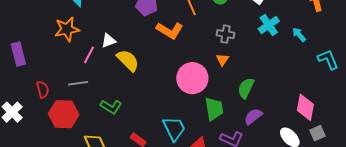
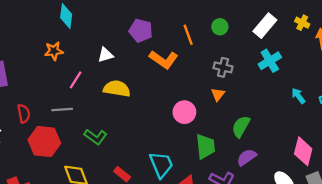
orange star: (67, 29) -> (54, 51), size x0.7
cyan arrow: (299, 35) -> (298, 96), moved
white triangle: (108, 41) -> (105, 55), moved
yellow semicircle: (128, 60) -> (117, 89), turned -40
pink circle: (192, 78) -> (184, 112), size x0.7

